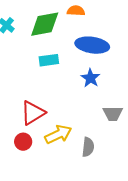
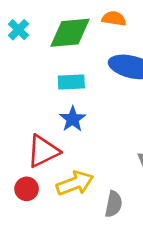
blue star: (91, 78) -> (73, 119), moved

